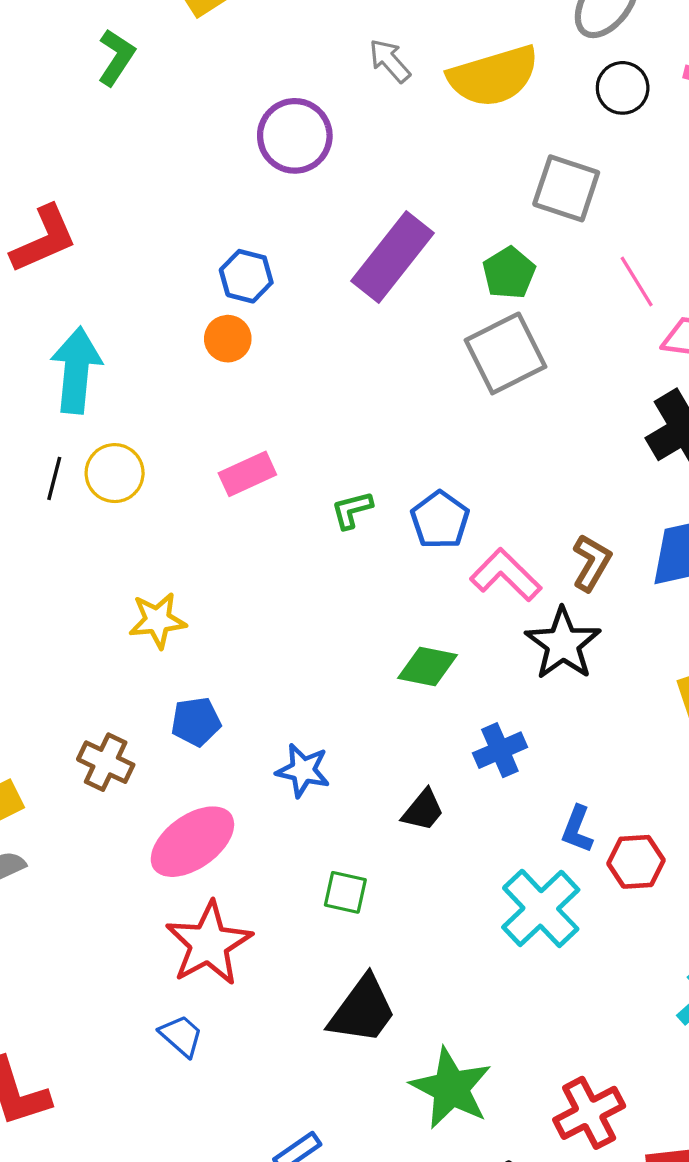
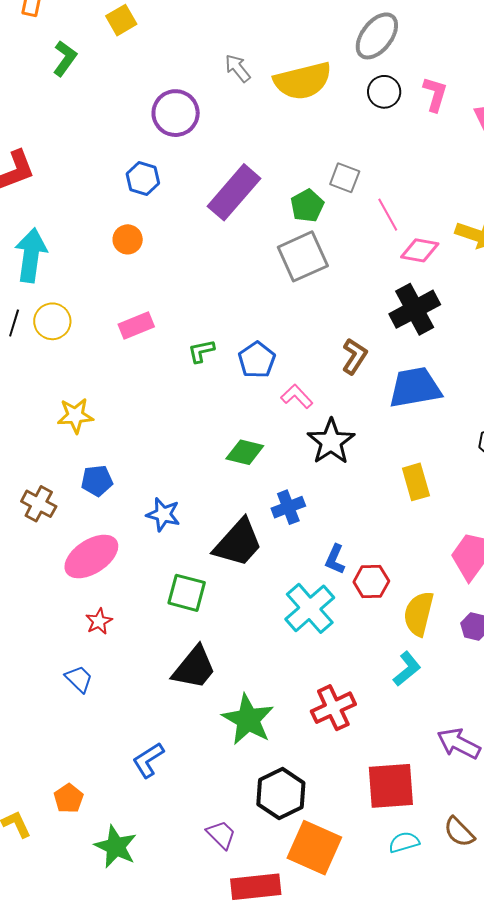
gray square: (566, 188) -> (345, 178), moved, size x0.7
blue hexagon: (246, 276) -> (143, 179), moved
brown L-shape: (592, 563) -> (354, 356), moved
pink L-shape: (506, 575) -> (297, 396), size x0.7
black trapezoid: (423, 810) -> (238, 543), size x1.8
green square: (345, 892) -> (187, 593), size x1.4
red star: (209, 944) -> (99, 621), size x0.5
red cross: (589, 1113) -> (333, 708), moved

